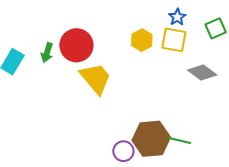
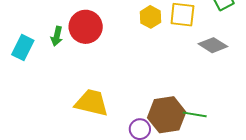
yellow trapezoid: (96, 78) -> (92, 103), moved, turned -33

